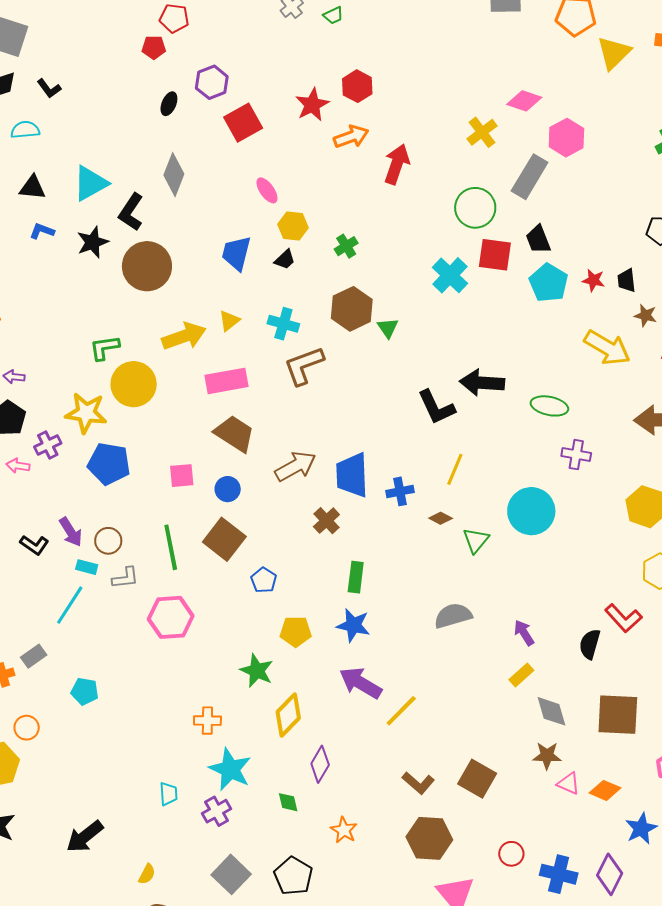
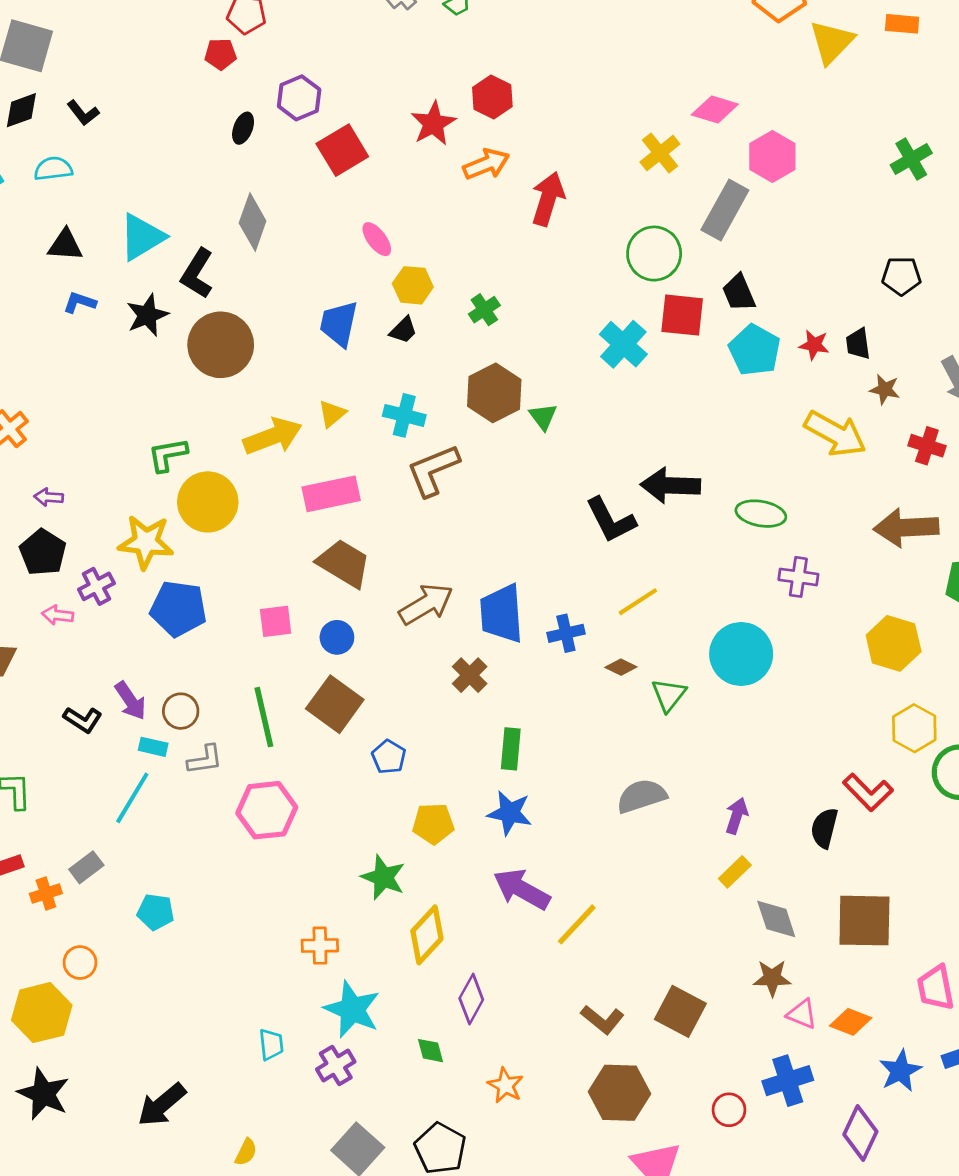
yellow line: (455, 469) -> (638, 602), turned 36
purple arrow: (524, 633) -> (737, 816), turned 52
blue cross: (559, 874) -> (788, 1081), moved, turned -30

